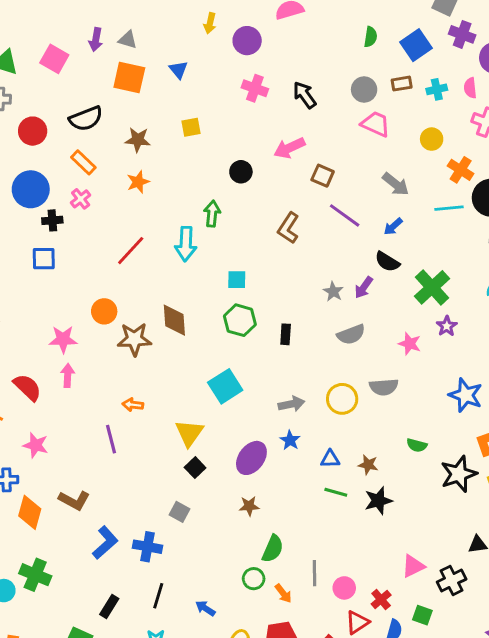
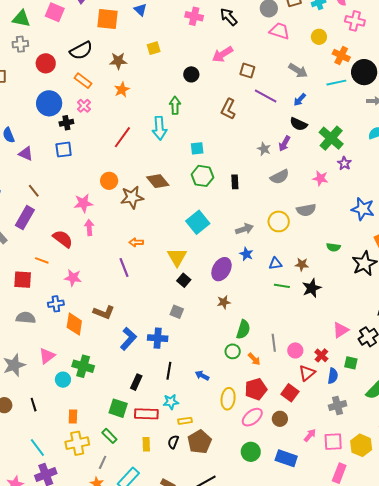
brown diamond: (174, 320) -> (158, 181), turned -30

